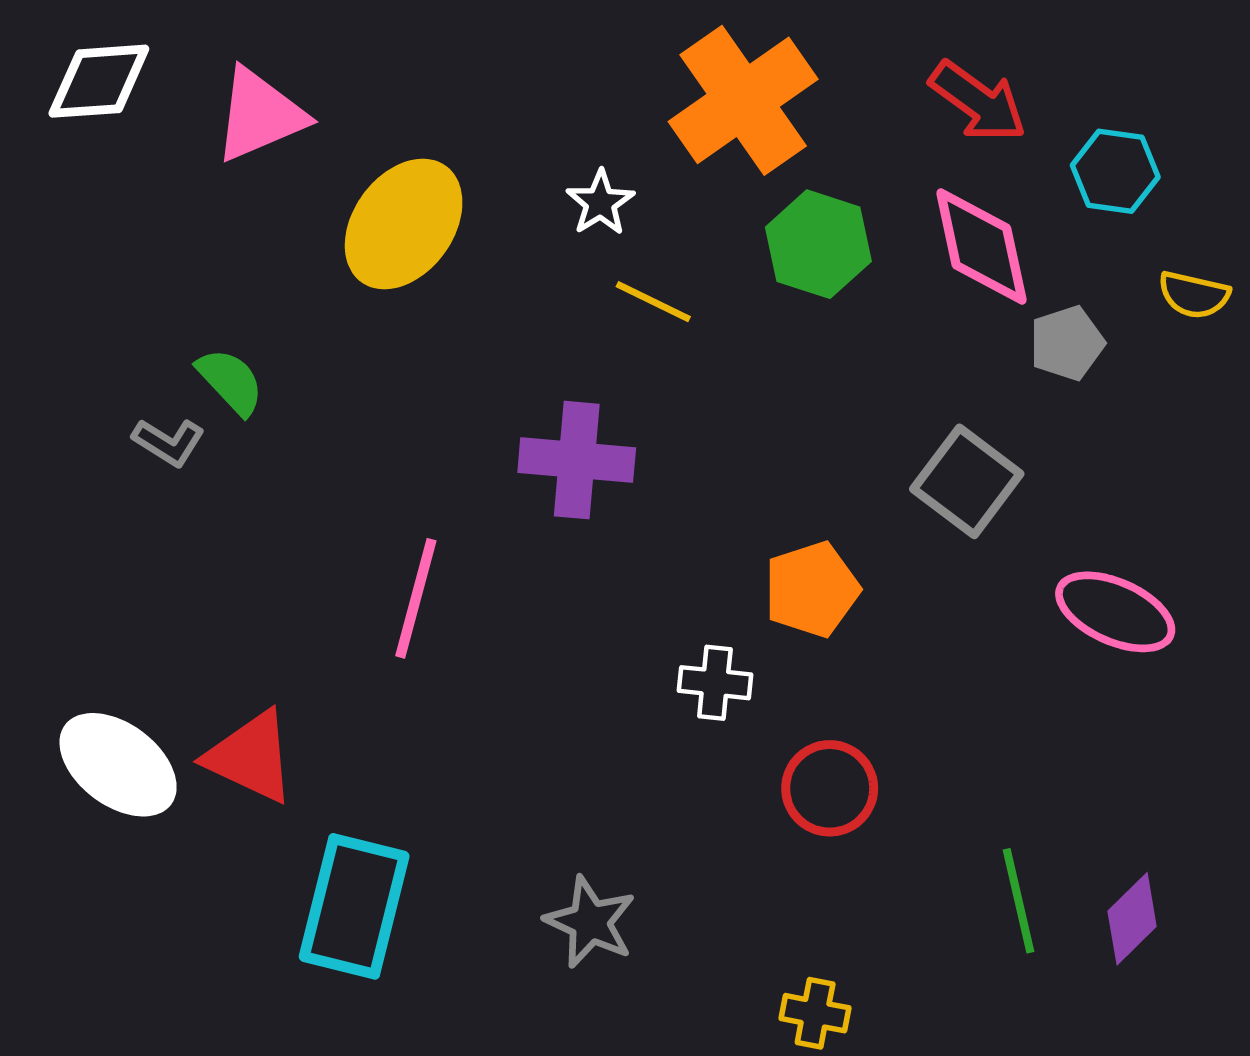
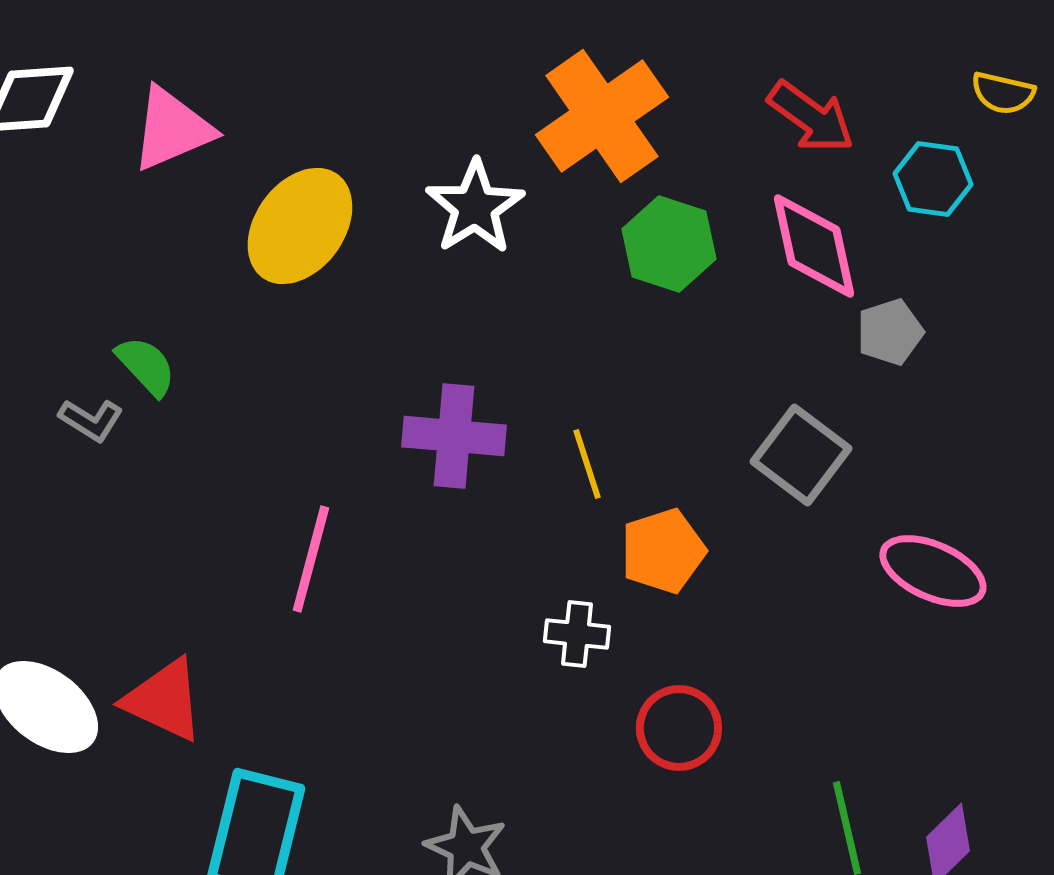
white star: (600, 203) -> (475, 207), size x1.6
yellow semicircle: (1194, 295) -> (1003, 93), moved
yellow line: (653, 302) -> (587, 464), moved, turned 46

